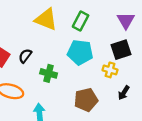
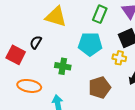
green rectangle: (81, 21) -> (100, 14), moved
black semicircle: (25, 56) -> (36, 42), moved

